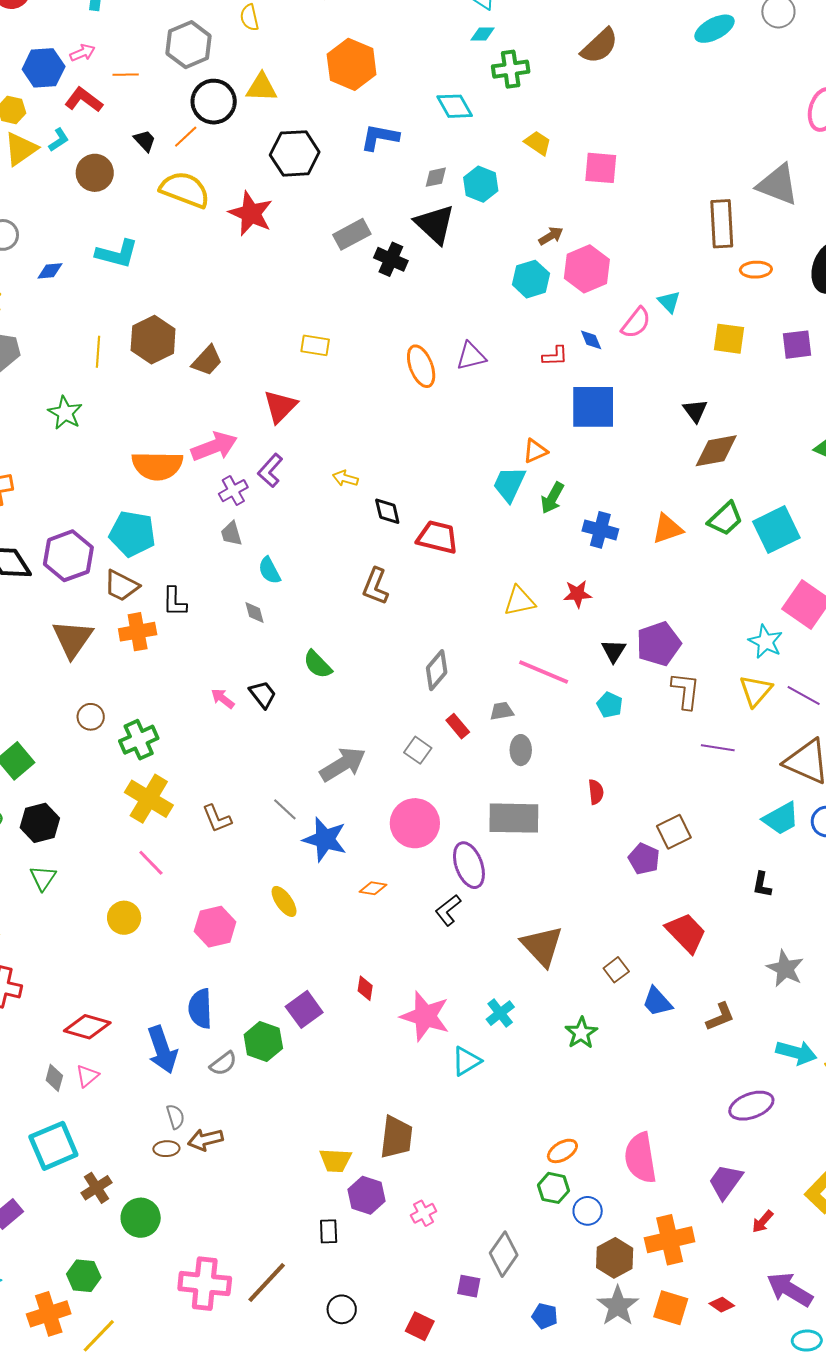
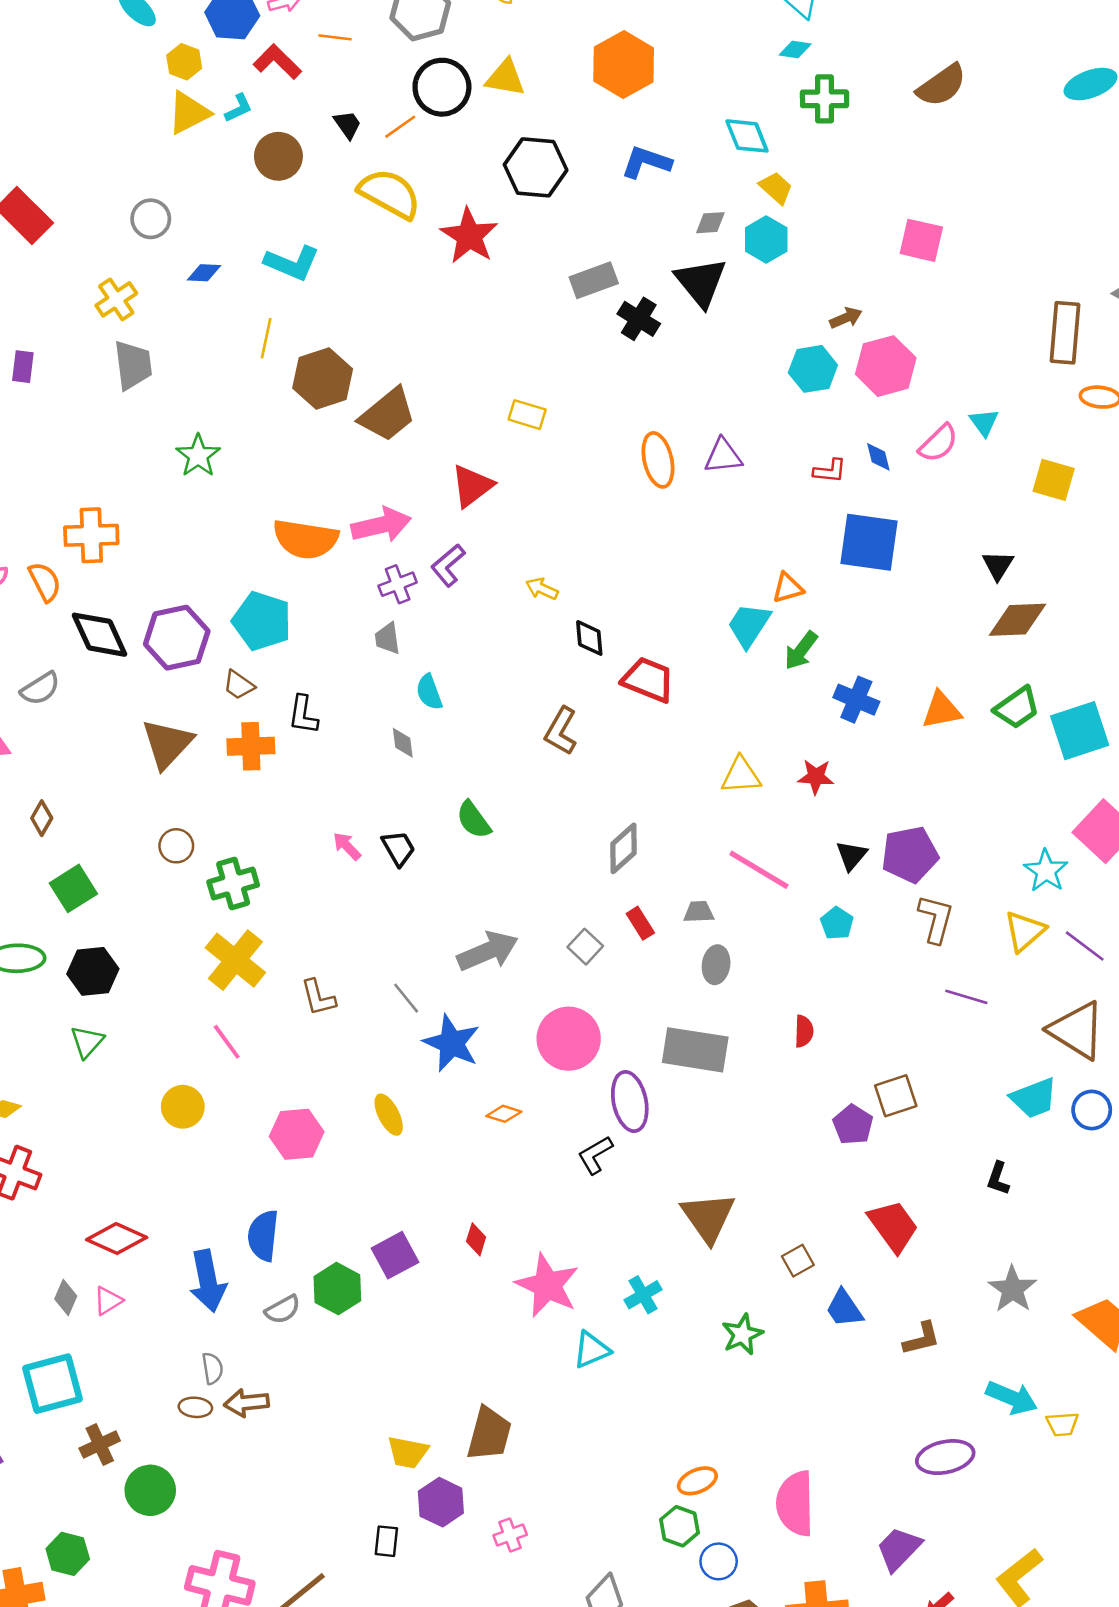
yellow trapezoid: (538, 143) -> (776, 188), moved
yellow line: (98, 352) -> (266, 338), moved
brown trapezoid: (207, 361) -> (387, 415), size x1.4
brown trapezoid: (121, 586) -> (239, 685), size x0.7

